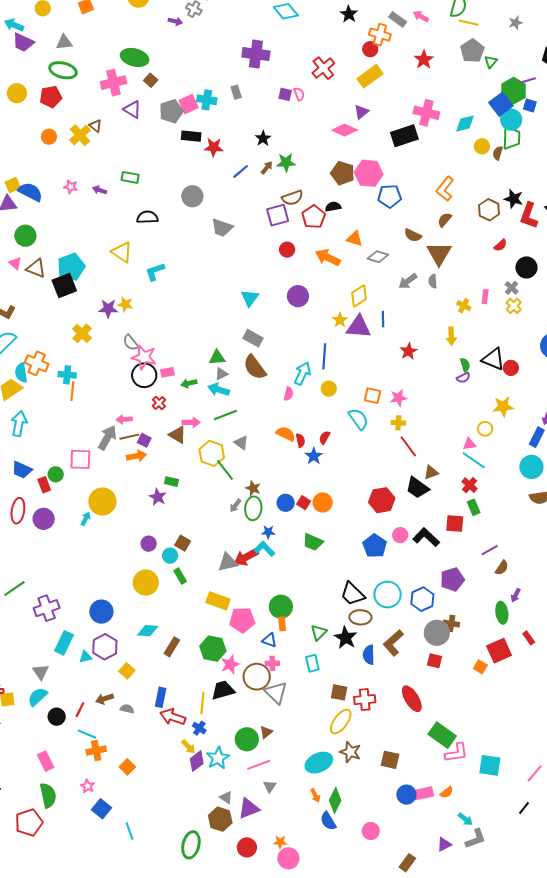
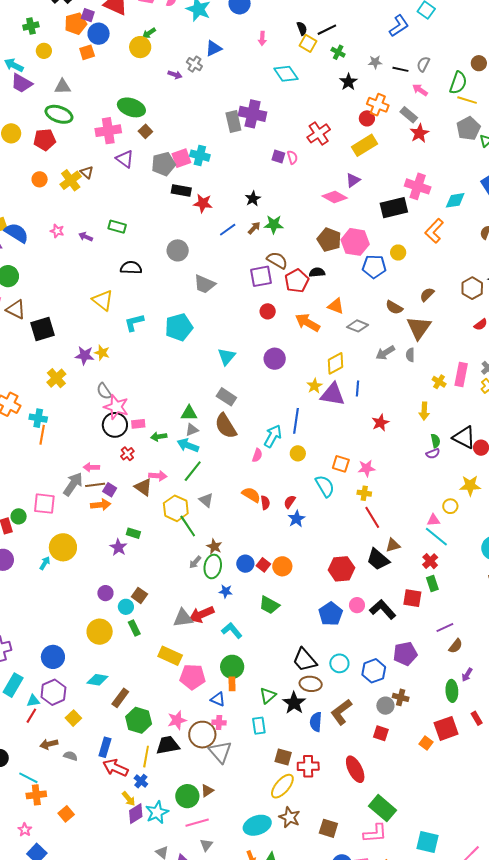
gray rectangle: (398, 19) -> (409, 115), moved
gray rectangle: (236, 92) -> (233, 122), moved, size x1.5
yellow circle: (482, 146) -> (398, 253), moved
orange L-shape: (445, 189) -> (434, 231), moved
brown semicircle: (292, 198) -> (277, 260), turned -135
cyan pentagon: (71, 267) -> (179, 327), moved
pink rectangle: (485, 297) -> (461, 374), size x1.6
green line: (225, 415) -> (193, 471), turned -35
blue star: (314, 456) -> (296, 519), moved
cyan L-shape: (264, 549) -> (232, 630), moved
cyan circle: (388, 595) -> (339, 663), size x0.7
gray circle: (437, 633) -> (385, 706), size x0.7
green hexagon: (213, 649) -> (139, 720), moved
red line: (80, 710) -> (31, 716), moved
pink L-shape: (456, 753) -> (375, 833), moved

